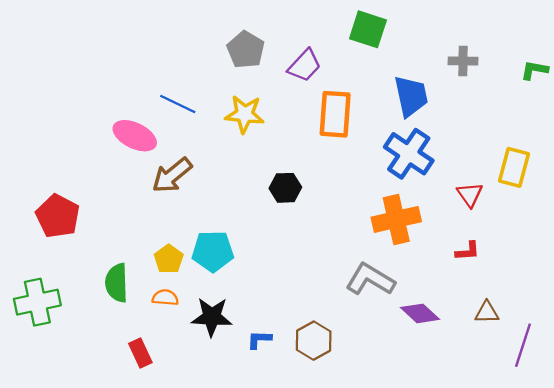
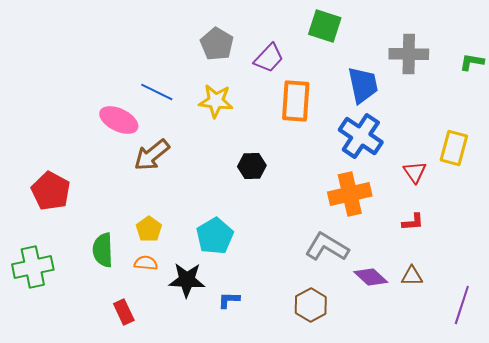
gray cross: (463, 61) -> (409, 54), size x1.5
cyan pentagon: (213, 251) -> (215, 236), moved, turned -30
brown triangle: (487, 312) -> (412, 276), moved
brown hexagon: (314, 341) -> (311, 305), moved

